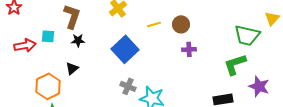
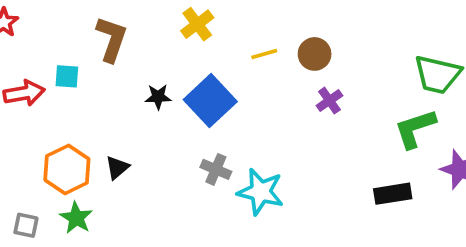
black star: (78, 40) -> (158, 97), moved
purple cross: (189, 49) -> (329, 101), turned -32
black triangle: (72, 68) -> (117, 168), moved

